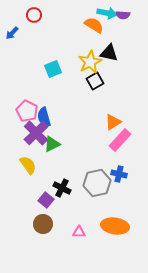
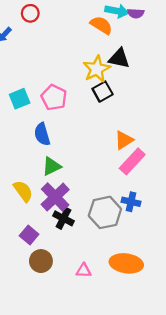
cyan square: (53, 69) -> (20, 99), moved
pink pentagon: (27, 111) -> (54, 97), moved
purple cross: (36, 133) -> (55, 197), moved
purple square: (46, 200) -> (29, 235), moved

